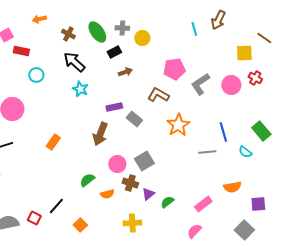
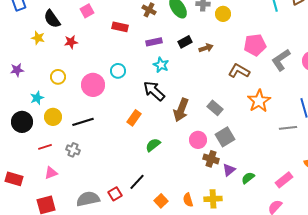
red rectangle: (21, 51) -> (120, 27), moved
black rectangle: (114, 52) -> (185, 42), moved
black arrow: (74, 62) -> (154, 91), moved
cyan circle: (36, 75) -> (118, 71), moved
purple rectangle: (114, 107) -> (154, 42), moved
gray rectangle: (134, 119) -> (215, 108), moved
green semicircle: (87, 180) -> (153, 145), moved
orange semicircle: (107, 194) -> (188, 200), moved, turned 88
red square: (34, 218) -> (115, 194), turned 32

